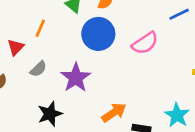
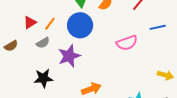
orange line: (40, 28) -> (50, 24), moved
blue circle: (98, 34) -> (80, 25), moved

